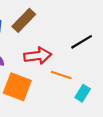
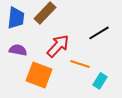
red arrow: (38, 56) -> (58, 46), turned -40

